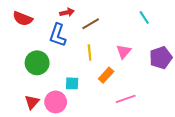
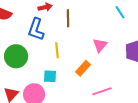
brown line: (91, 24) -> (68, 18), turned -60
yellow line: (90, 53) -> (57, 50), moved

